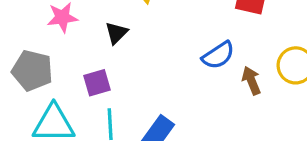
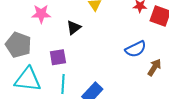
brown arrow: (251, 81) -> (154, 67), turned 48

